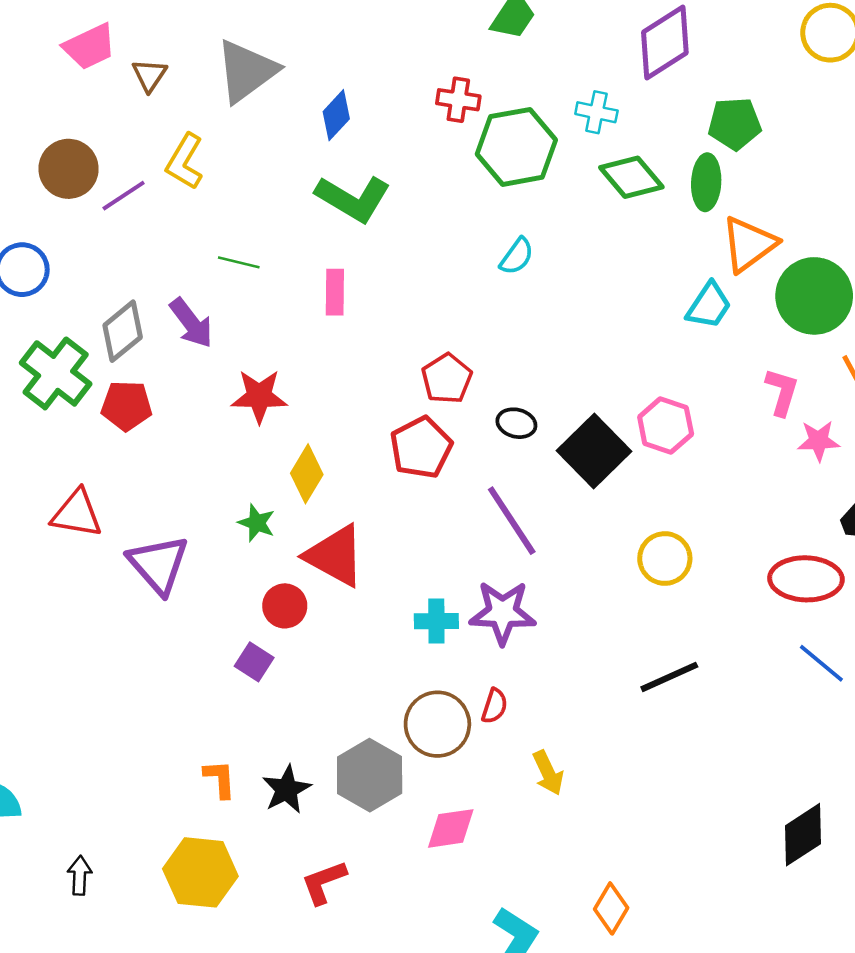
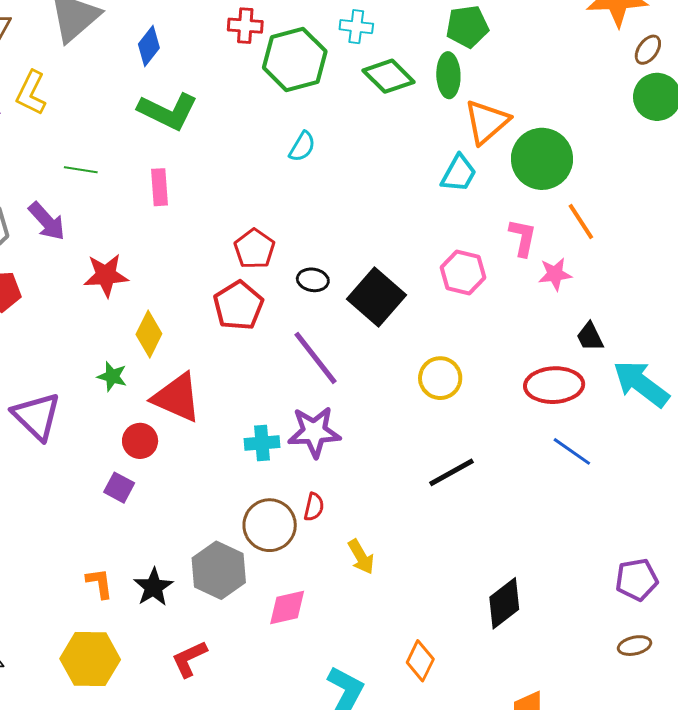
pink hexagon: (666, 426) -> (463, 272), moved
black diamond: (803, 835) -> (504, 603), moved

